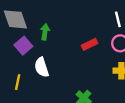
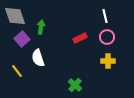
yellow line: (18, 82) -> (17, 71), turned -48

